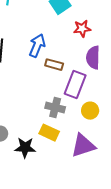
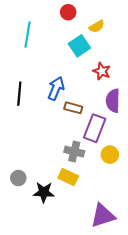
red star: (82, 29) -> (102, 71), turned 30
purple triangle: (83, 146) -> (103, 216), moved

